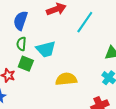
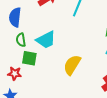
yellow semicircle: (66, 79) -> (72, 65), turned -40

